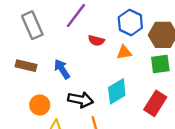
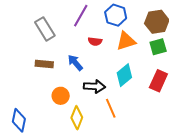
blue hexagon: (130, 23) -> (116, 15), moved
red semicircle: (96, 40) -> (95, 41), moved
orange triangle: (124, 52) -> (126, 41), size x1.5

